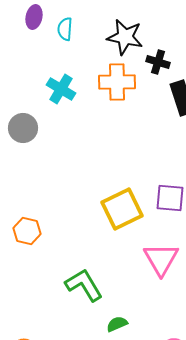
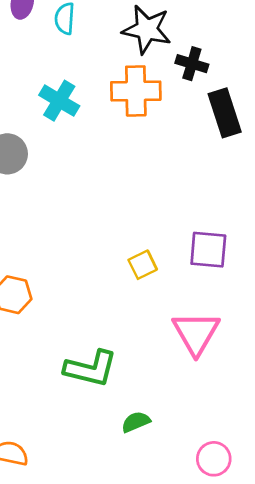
yellow square: (122, 209) -> (143, 265), size x0.5
green L-shape: (84, 285) -> (91, 369), turned 135

